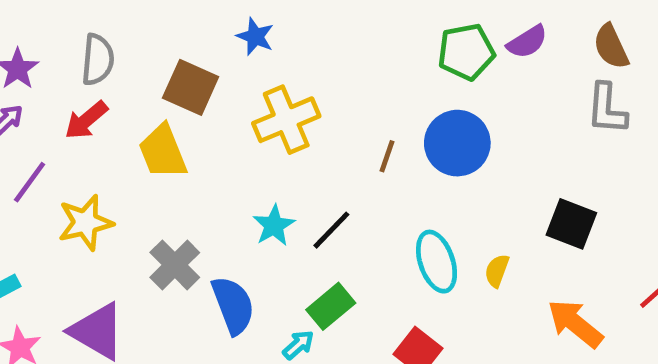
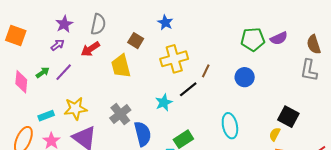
brown square: (191, 87) -> (136, 41), size x0.7
blue circle: (457, 143) -> (245, 77), size x0.7
brown line: (387, 156) -> (206, 71), moved
yellow star: (85, 223) -> (75, 109), moved
black line: (331, 230) -> (188, 89), moved
yellow semicircle: (497, 271) -> (275, 134), moved

